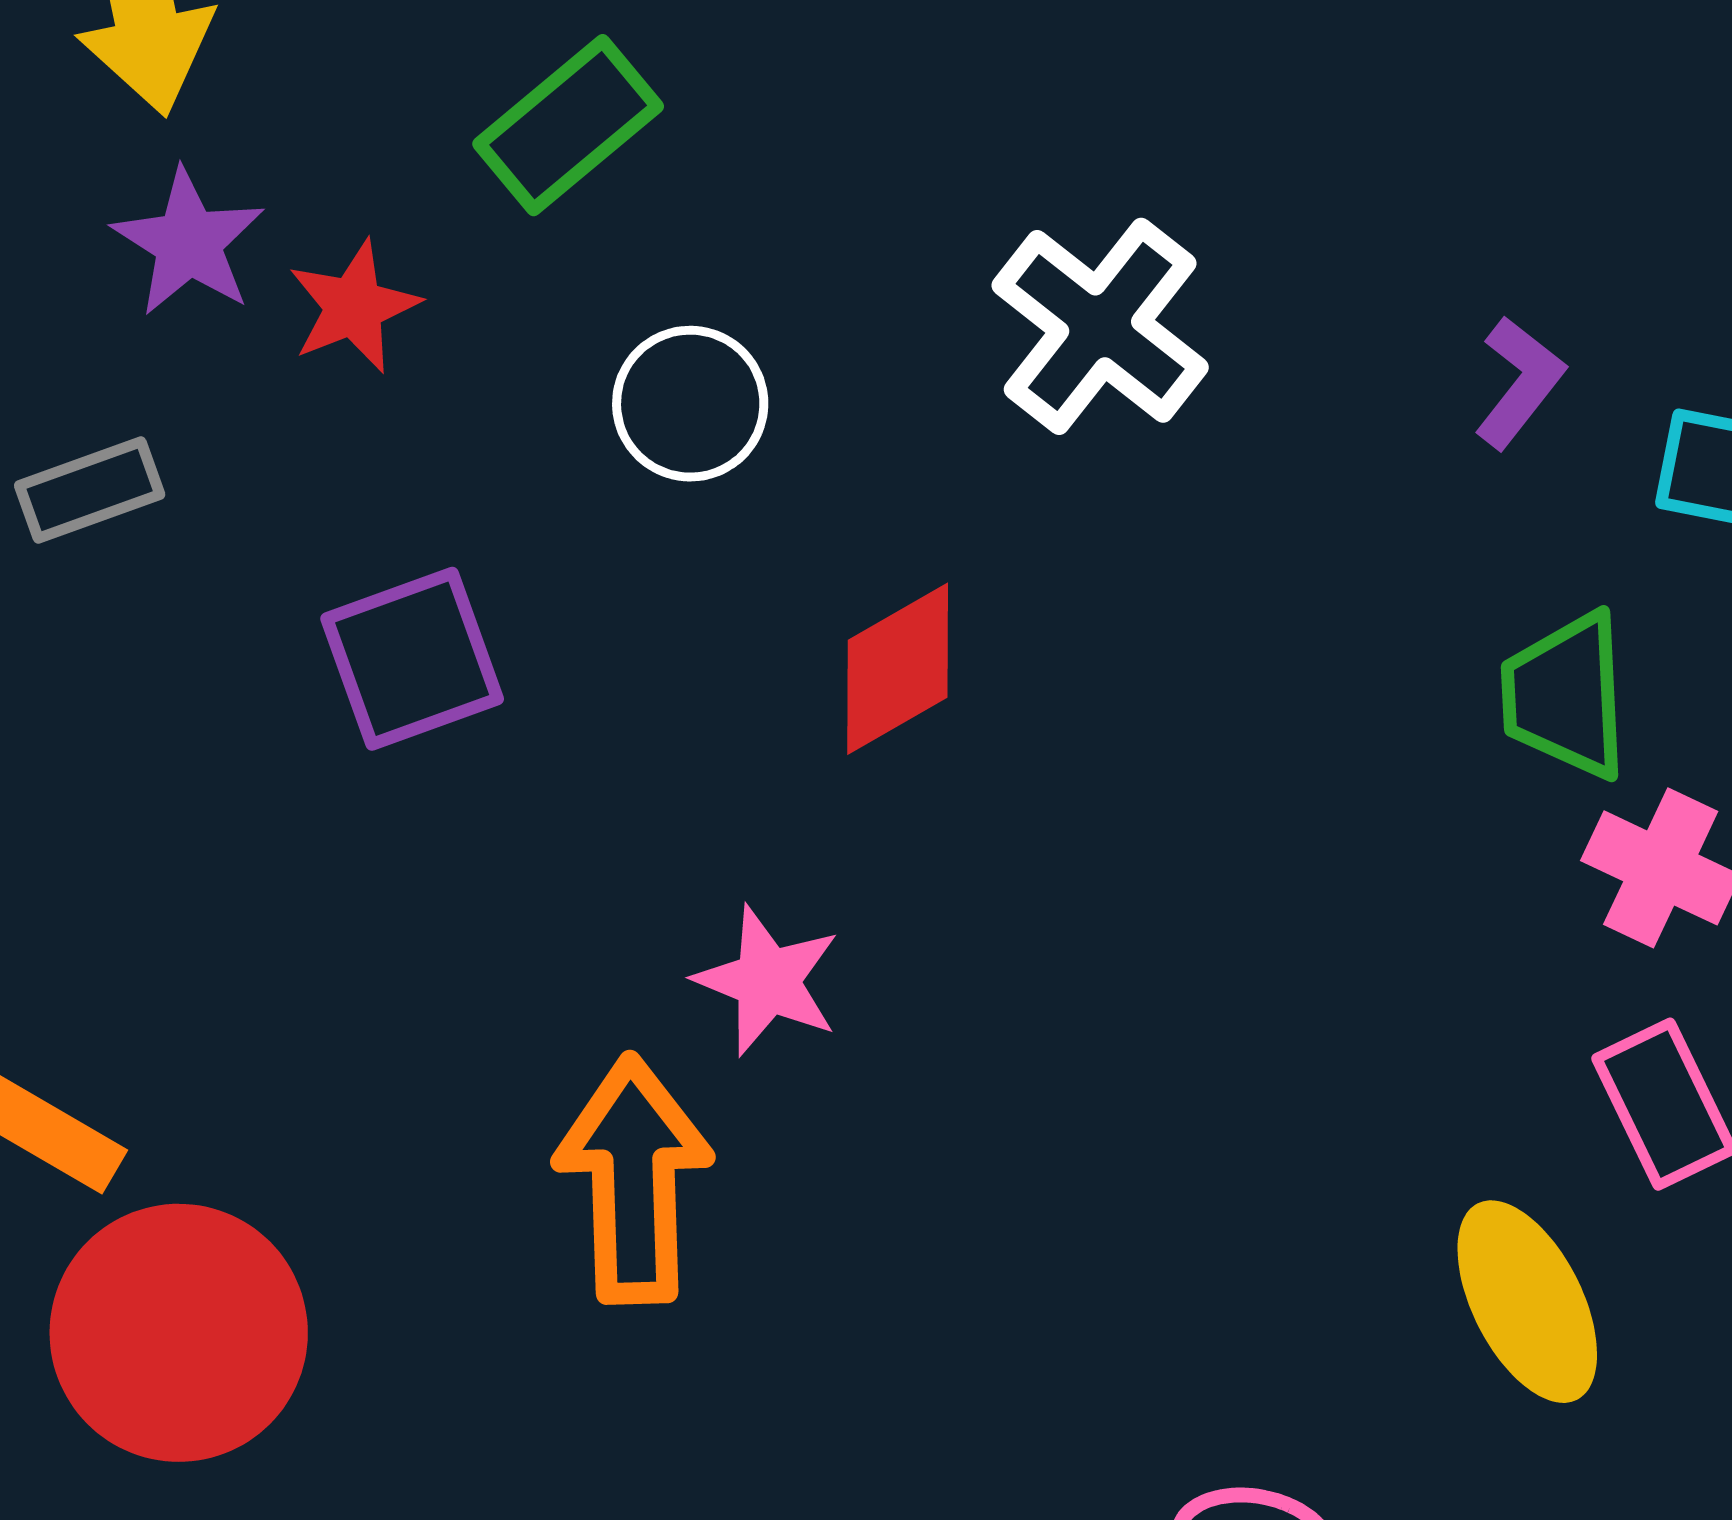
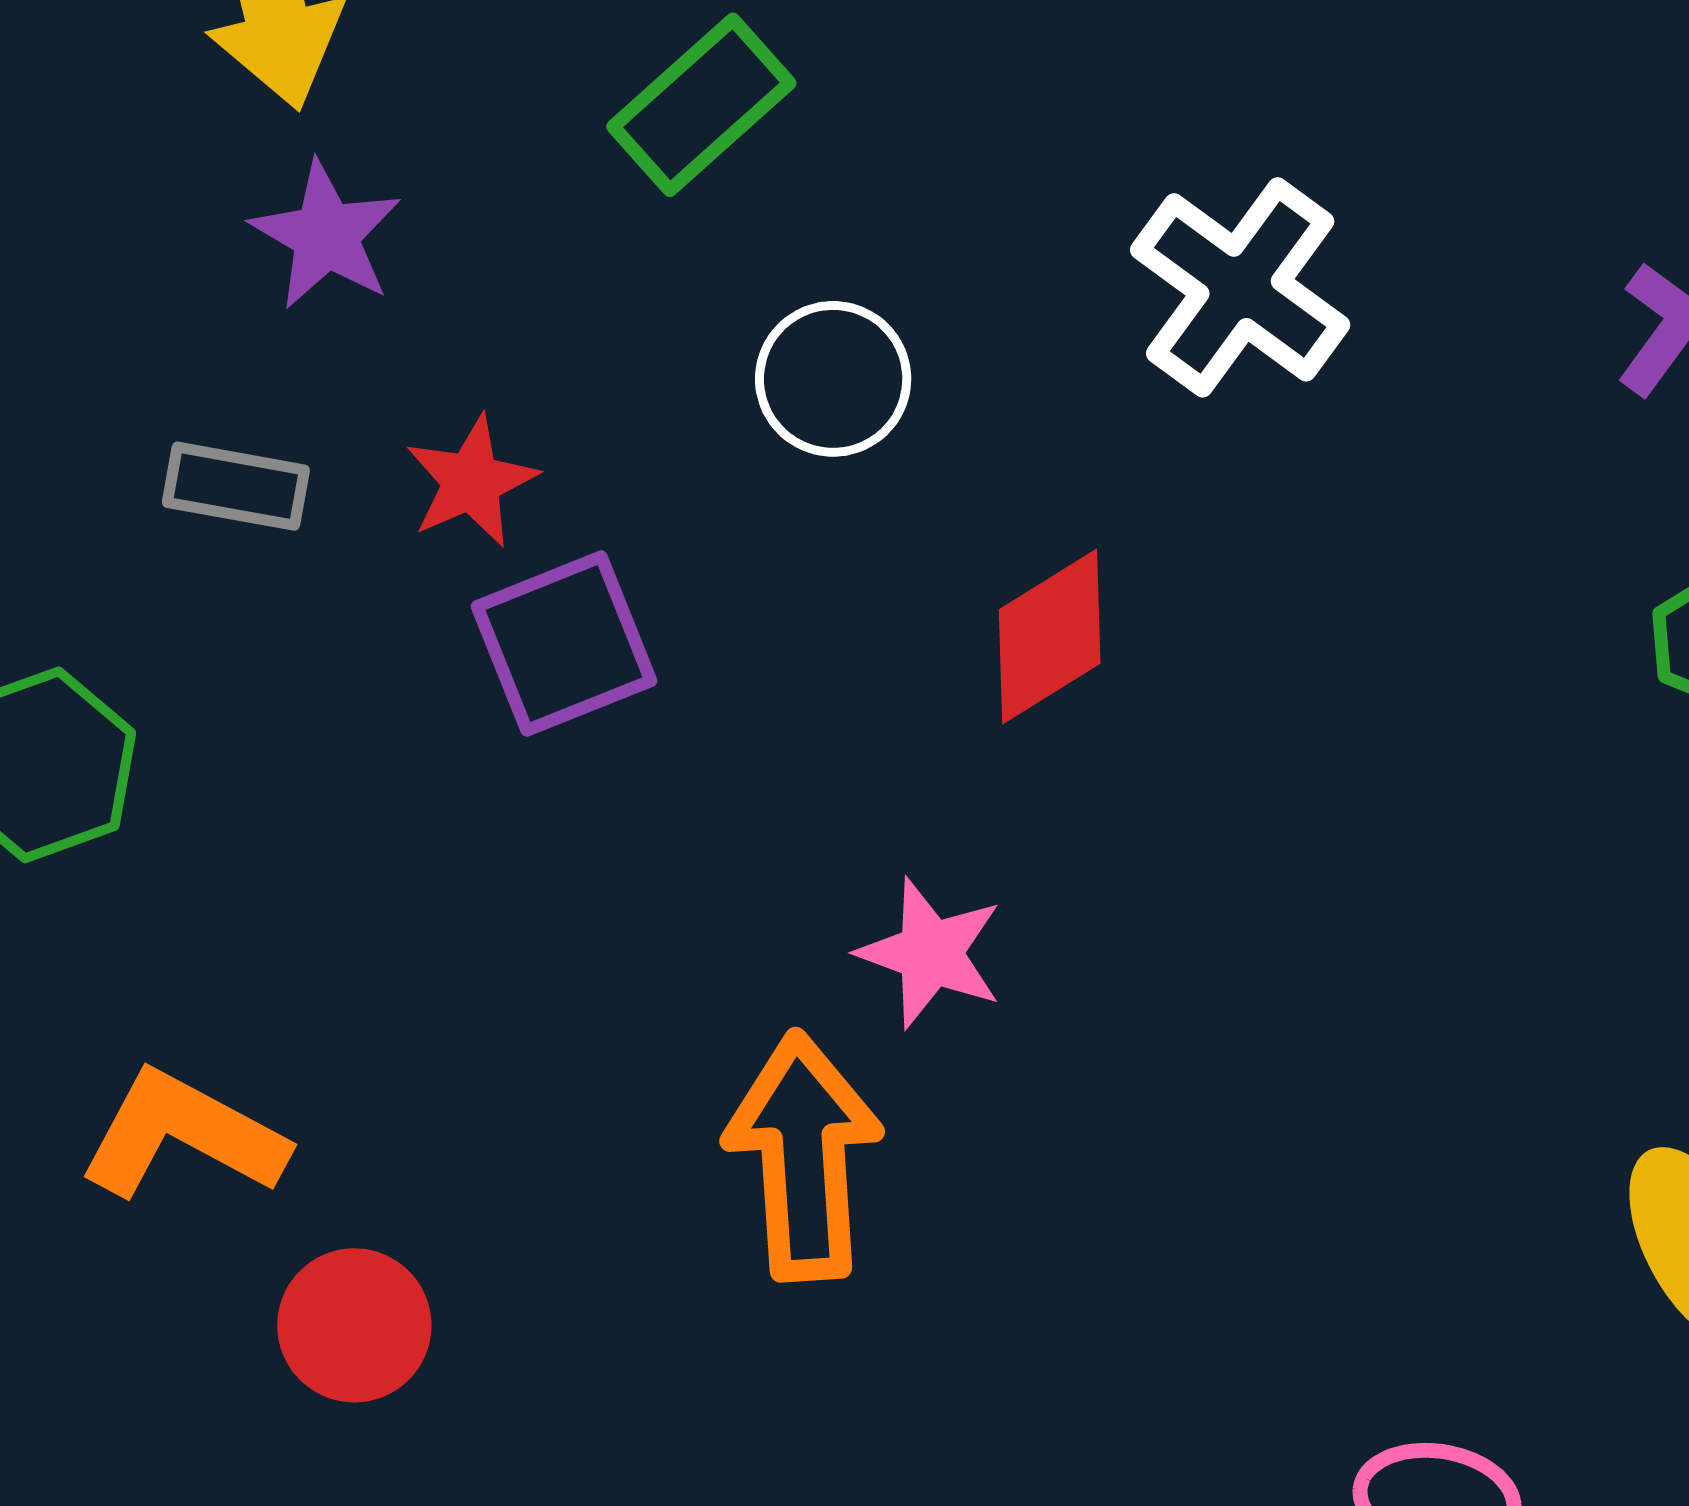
red star: (354, 307) -> (471, 482), moved
gray rectangle: (90, 490) -> (236, 486), turned 32
red circle: (179, 1333) -> (354, 1325), size x0.6

